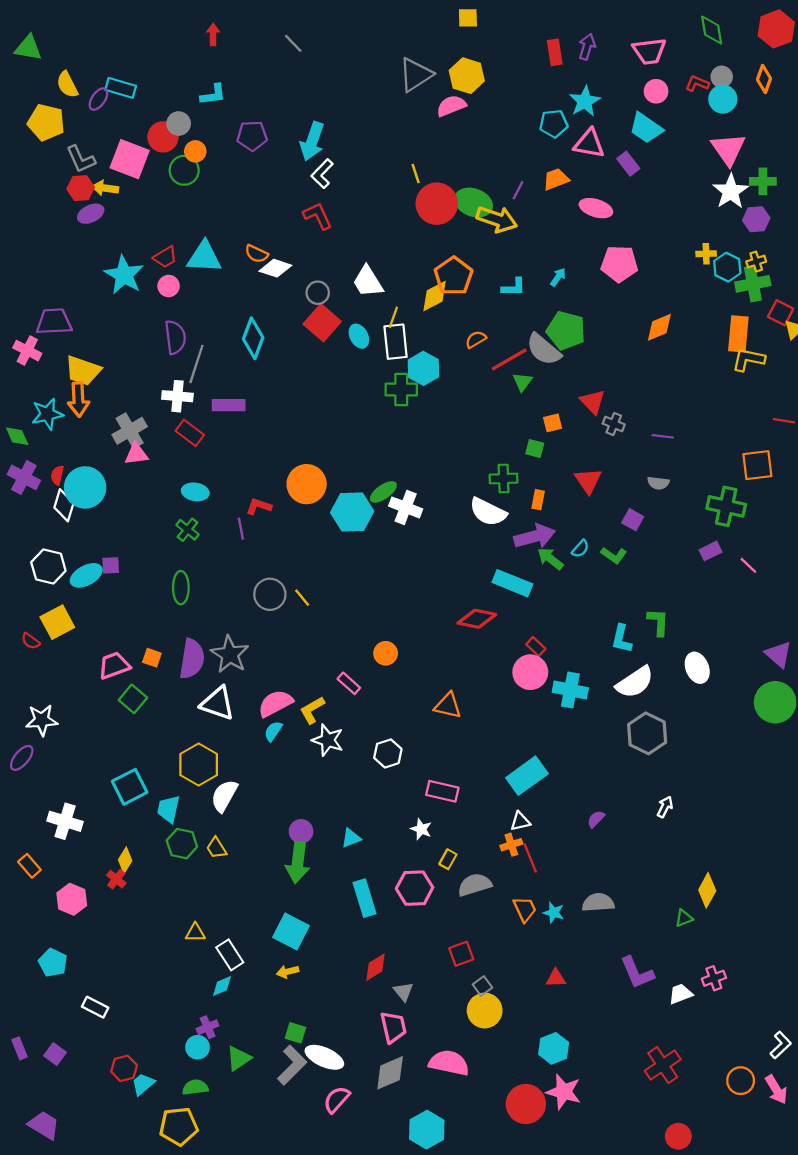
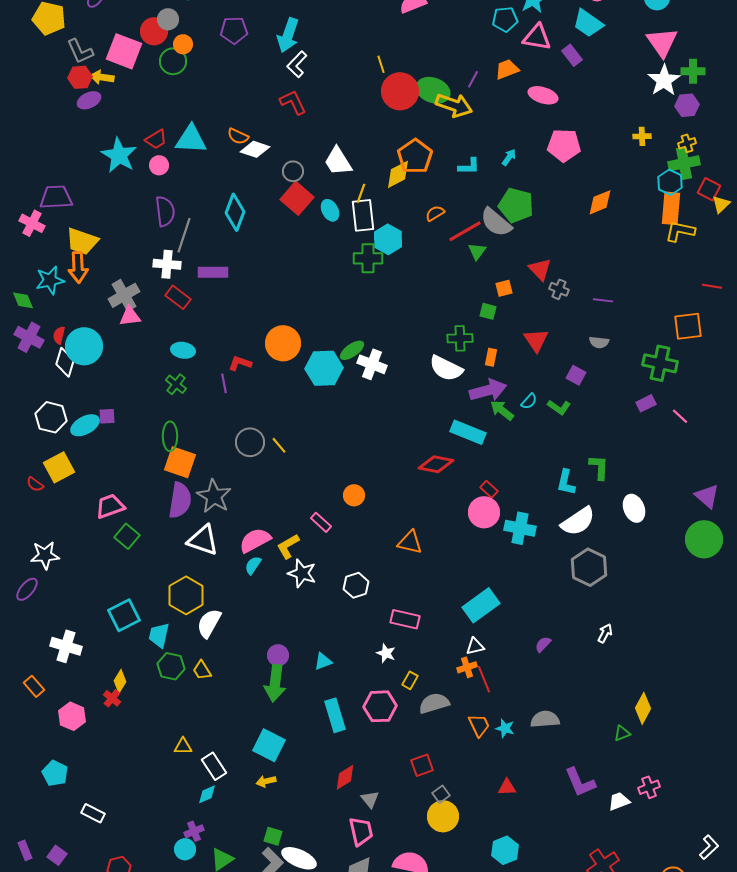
cyan hexagon: (727, 267) -> (670, 182), moved
orange square: (152, 658) -> (180, 462), moved, size x1.8

